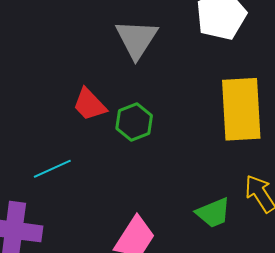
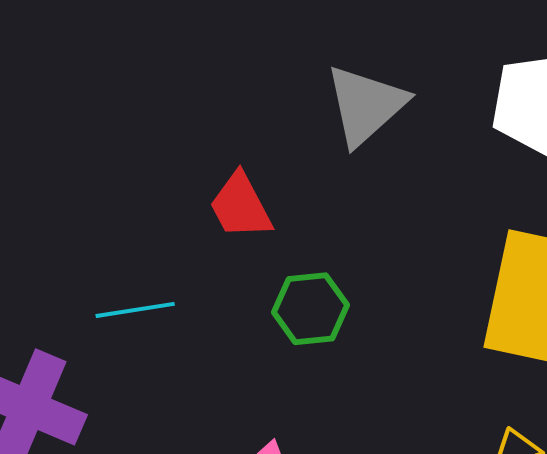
green hexagon: (134, 122) -> (311, 309), moved

